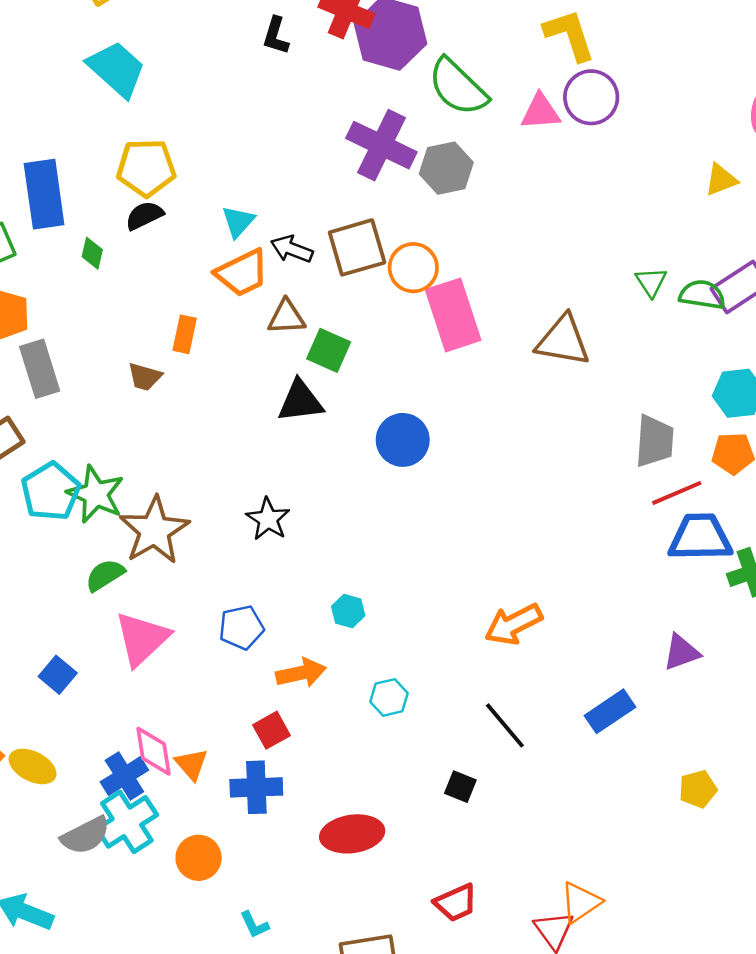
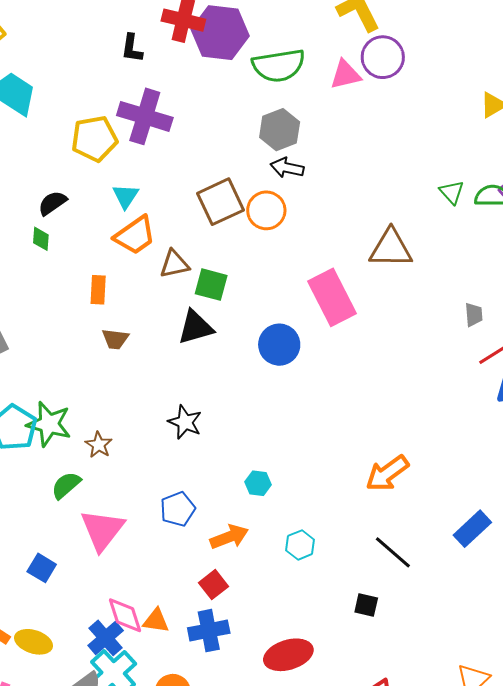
green semicircle: (458, 87) -> (279, 66), turned -44
purple cross: (381, 145) -> (145, 116), moved
yellow pentagon: (146, 168) -> (94, 139), moved
black arrow: (292, 249) -> (287, 168), moved
green diamond: (92, 253) -> (41, 239), moved
pink rectangle: (453, 315) -> (332, 297), moved
brown trapezoid: (145, 377) -> (115, 339), moved
gray trapezoid: (655, 441) -> (474, 315), size x0.6
brown star: (154, 530) -> (99, 445), size x0.5
orange triangle: (191, 764) -> (156, 621), turned -32

